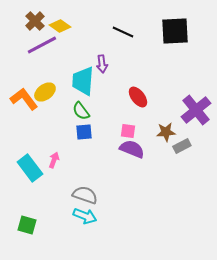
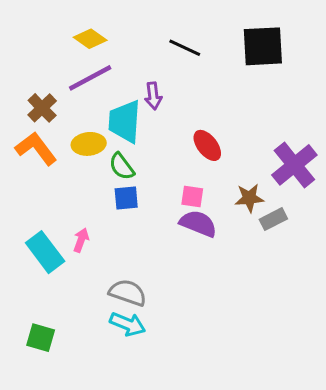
brown cross: (35, 21) -> (42, 108), moved
purple line: (42, 45) -> (90, 78), moved
yellow ellipse: (45, 92) -> (89, 144), moved, turned 30

